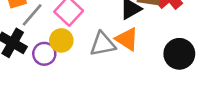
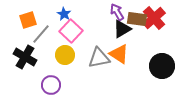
purple circle: (44, 54) -> (51, 85), moved

